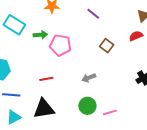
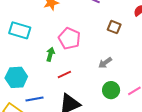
green arrow: (40, 35) -> (50, 54), moved, turned -56
pink pentagon: (60, 45) -> (69, 38), turned 30

